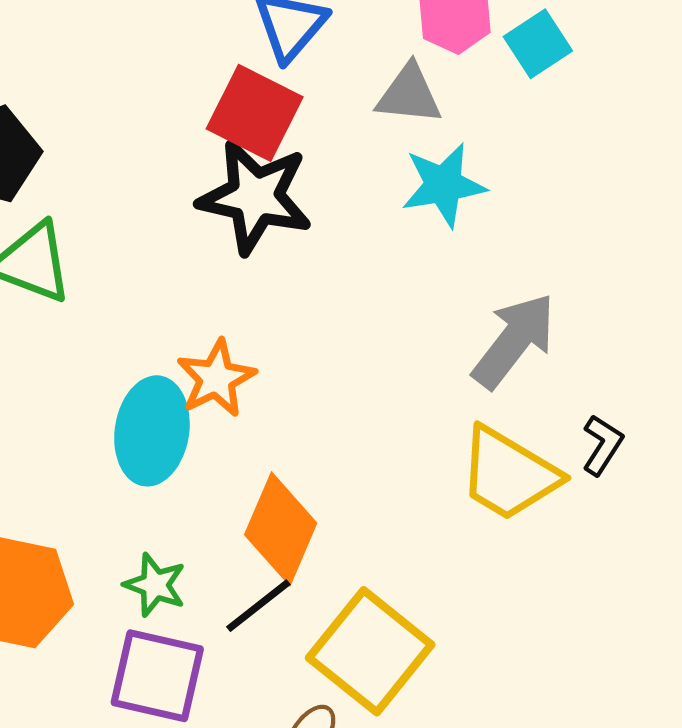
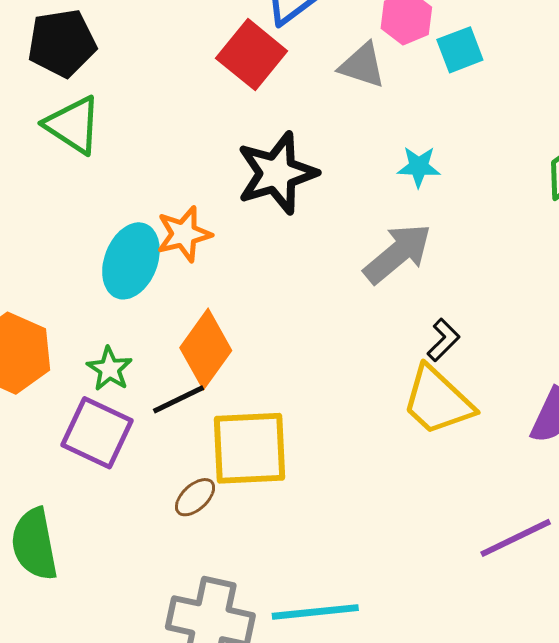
cyan star: (444, 185) -> (419, 167), moved, size x0.7
black star: (255, 197) -> (277, 173), moved, turned 30
yellow trapezoid: (509, 474) -> (438, 401), moved
yellow square: (370, 651) -> (250, 448), turned 36

